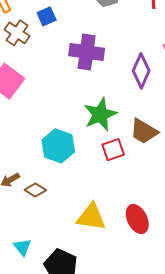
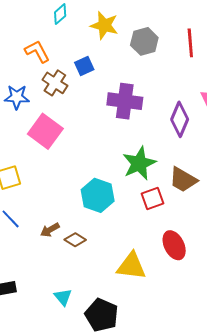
red ellipse: (137, 219) -> (174, 245), moved

